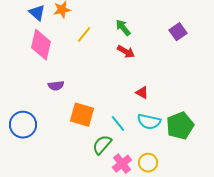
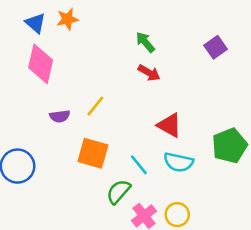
yellow line: (84, 35) -> (95, 106), moved
red triangle: (142, 93) -> (170, 125), size x1.5
green pentagon: (180, 126) -> (230, 146), moved

